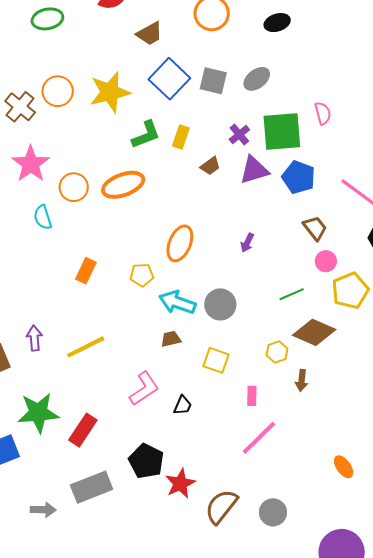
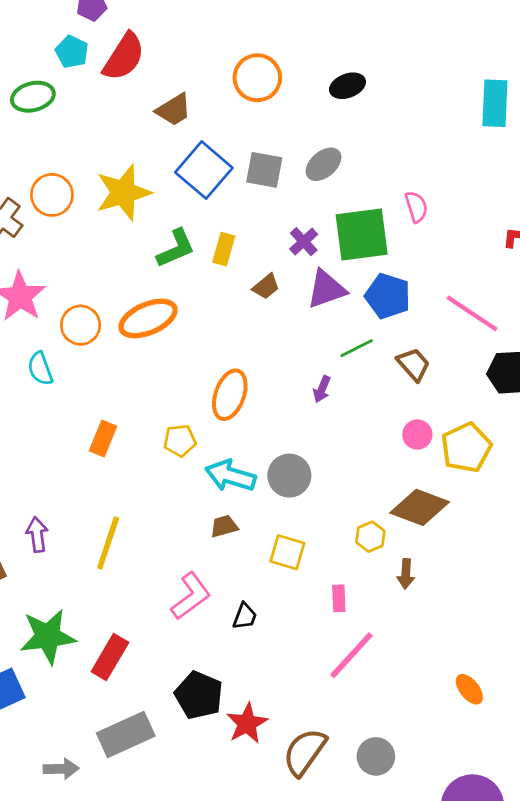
pink circle: (326, 261) -> (417, 434), moved
green line: (292, 294) -> (357, 348), moved
yellow line: (86, 347) -> (108, 543), turned -42

